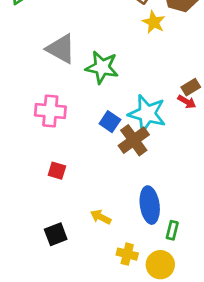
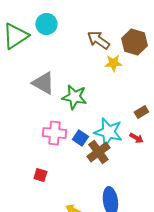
yellow star: (154, 22) -> (113, 63), turned -30
red arrow: (187, 102) -> (136, 138), moved
pink cross: (50, 111) -> (54, 133), moved

